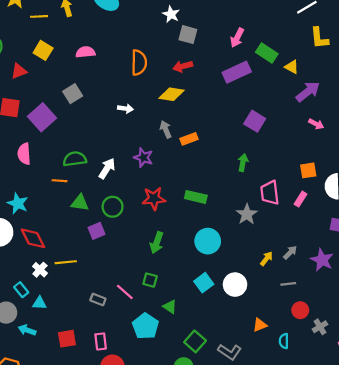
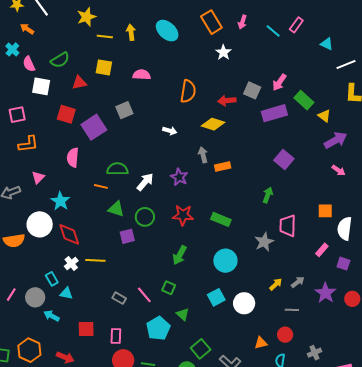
gray square: (188, 35) -> (252, 90), moved
yellow square: (43, 50) -> (104, 67), turned -30
pink rectangle: (301, 199) -> (322, 250), moved
red circle: (300, 310) -> (285, 335), moved

